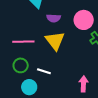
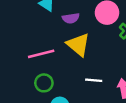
white line: (44, 71) -> (94, 80), moved

